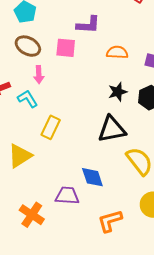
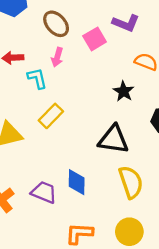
pink square: (66, 48) -> (95, 39), turned 35
black star: (118, 92) -> (124, 91), moved, turned 30

